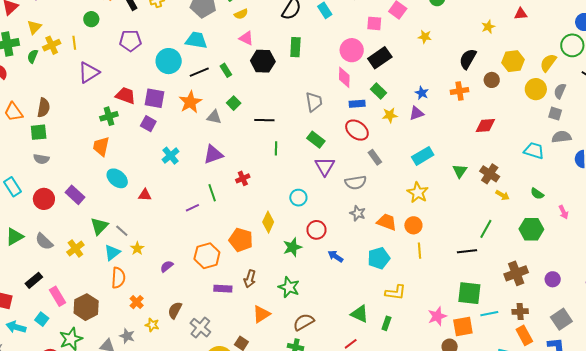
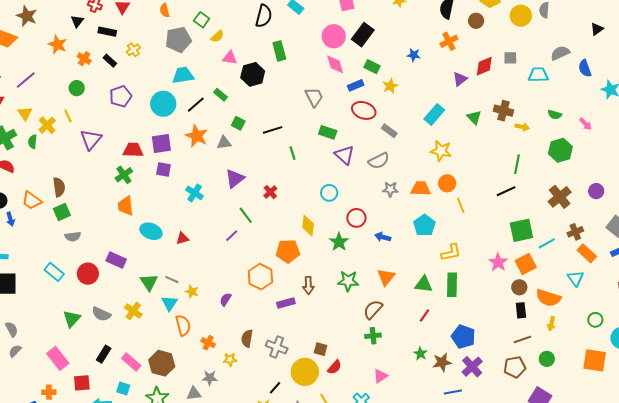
purple triangle: (416, 113) -> (460, 79), moved
gray square: (555, 114) -> (510, 58), moved
orange triangle: (261, 314) -> (386, 277), moved
green rectangle: (386, 323) -> (452, 285), size x1.6

